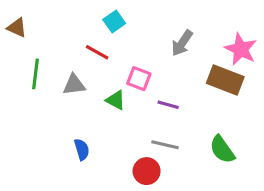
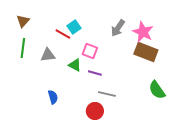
cyan square: (114, 21) -> (74, 27), moved
brown triangle: (17, 28) -> (23, 21), moved, turned 48
pink star: (241, 49) -> (143, 32), moved
purple line: (168, 105) -> (95, 73), moved
green semicircle: (222, 149) -> (157, 90), moved

